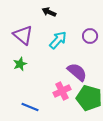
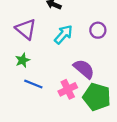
blue line: (30, 107) -> (33, 84), moved

